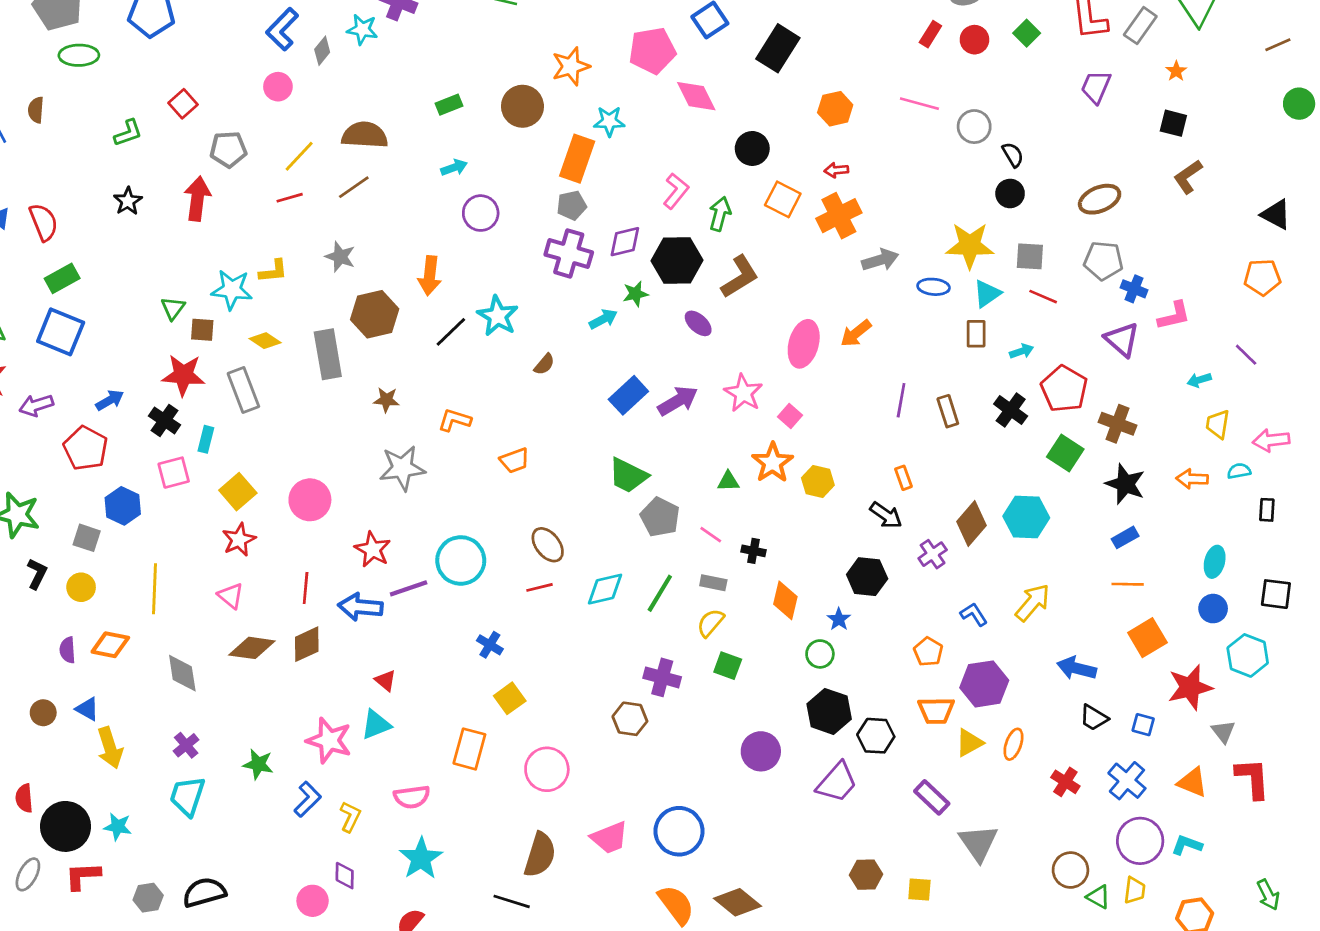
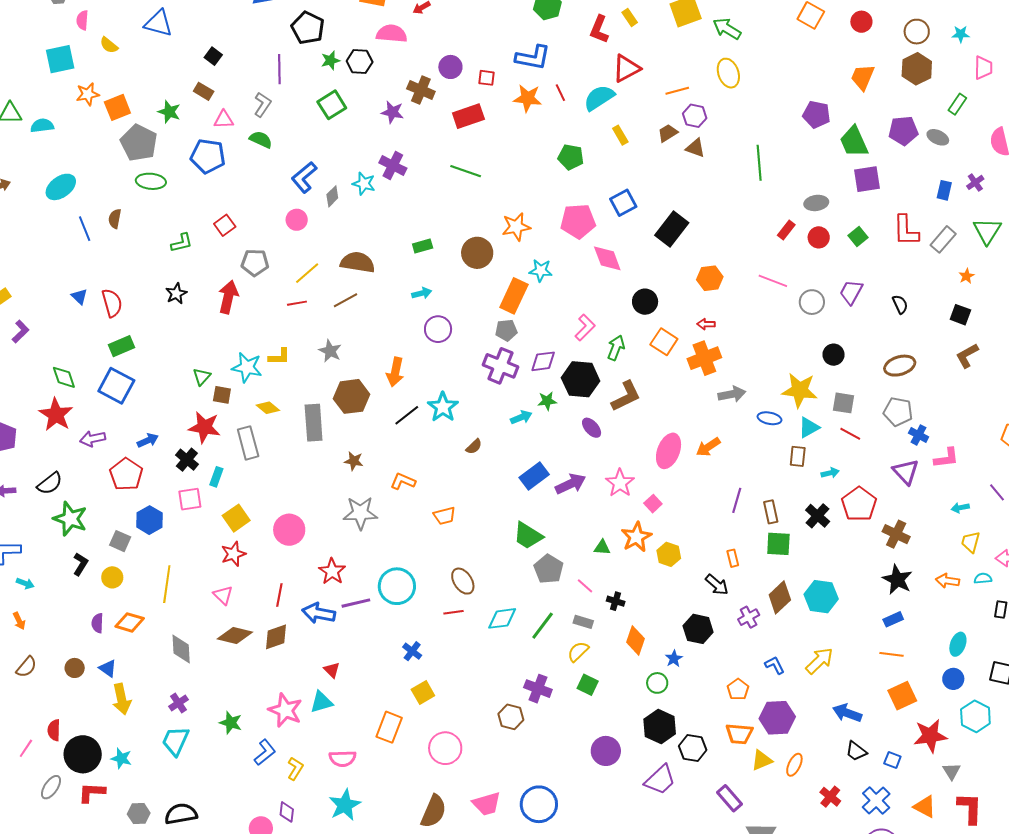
purple trapezoid: (1096, 87) -> (851, 292), moved
black semicircle: (1013, 155) -> (900, 304), moved
green square: (1065, 453) -> (778, 544), moved, turned -36

